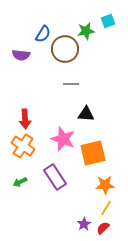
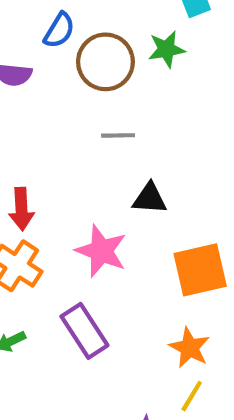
green star: (86, 31) -> (166, 49), moved
orange square: (93, 153) -> (200, 270), moved
orange star: (105, 185) -> (190, 348), turned 30

